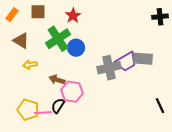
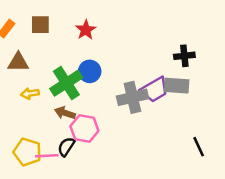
black cross: (160, 17) -> (184, 56), moved
green cross: (58, 39) -> (66, 83), moved
brown triangle: (21, 41) -> (18, 62), turned -30

